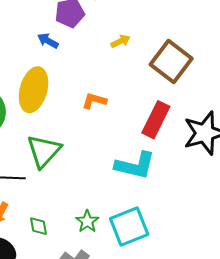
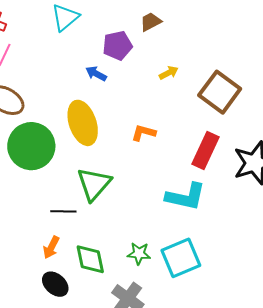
yellow ellipse: (34, 90) -> (83, 123), turned -33
green star: (87, 221) -> (139, 253), turned -30
green diamond: (38, 226) -> (90, 259), size x1.6

